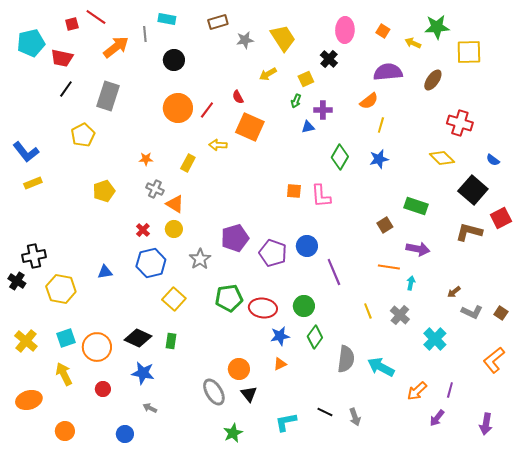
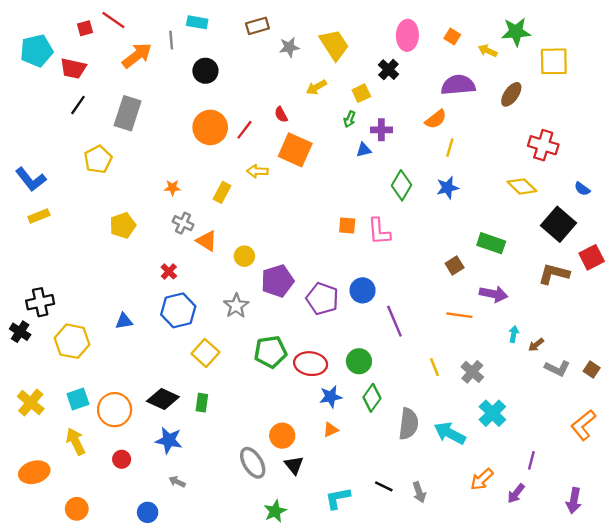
yellow circle: (174, 229) -> (244, 256), moved
cyan arrow: (411, 283) -> (514, 334), moved
cyan cross: (435, 339) -> (492, 413), moved
orange arrow: (417, 391) -> (482, 479), moved

